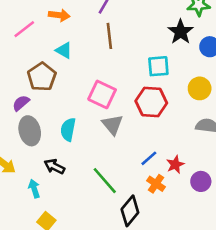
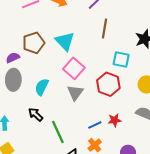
brown line: (109, 36) -> (105, 28), moved
cyan triangle: (64, 50) -> (65, 41), moved, size x1.5
red star: (175, 165) -> (115, 120), moved
black arrow: (54, 167) -> (36, 114), moved

